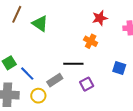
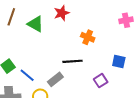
red star: (100, 18) -> (62, 13), moved
purple square: (87, 84) -> (101, 81), moved

